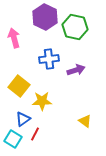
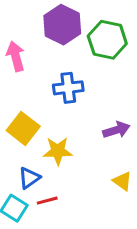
purple arrow: (76, 70) -> (116, 130), moved
red line: (35, 134) -> (47, 201), turned 48

